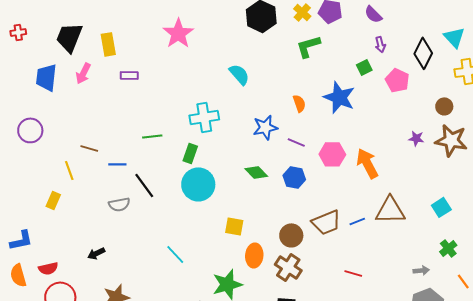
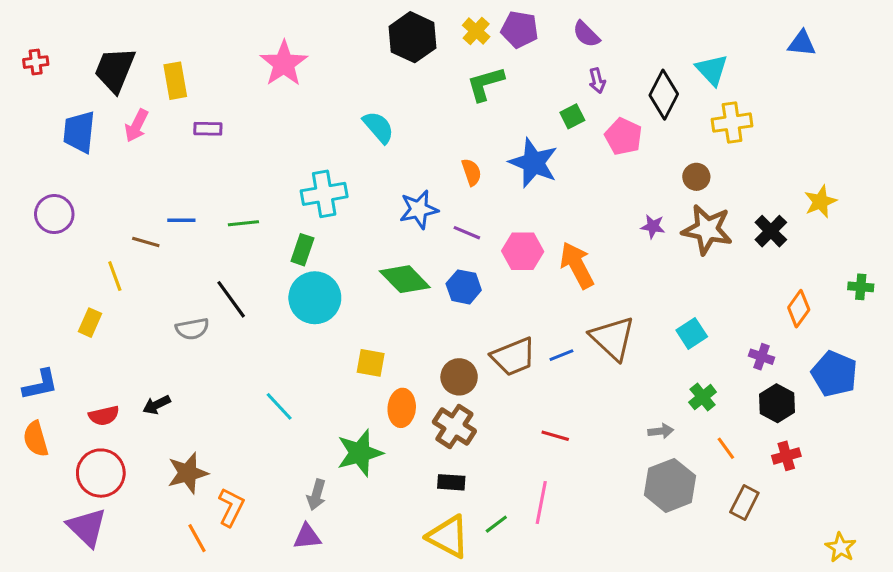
blue line: (117, 164) -> (181, 220), moved
green diamond: (256, 172) -> (405, 279), size x1.4
brown triangle: (390, 210) -> (613, 338), turned 44
red semicircle: (48, 268) -> (104, 416), moved

